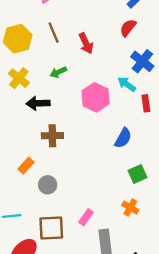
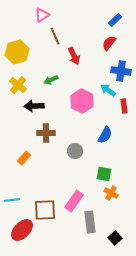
brown line: (54, 33) -> (55, 36), moved
blue cross: (142, 61) -> (121, 71), turned -30
green square: (138, 174) -> (104, 174), moved, turned 35
gray circle: (48, 185) -> (75, 151), moved
pink rectangle: (86, 217) -> (74, 201), size x1.5

